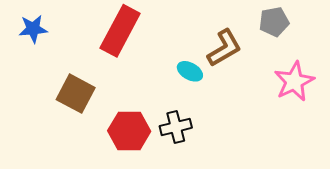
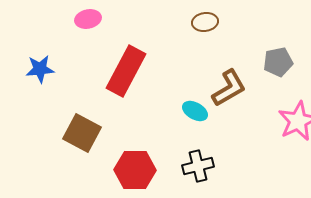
black cross: (176, 127) -> (198, 166), moved

